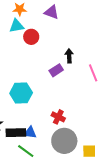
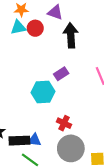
red circle: (31, 37) -> (35, 28), moved
black arrow: (69, 56) -> (71, 35), moved, size x1.6
cyan hexagon: (21, 93) -> (43, 92), moved

